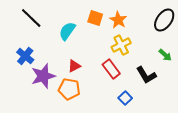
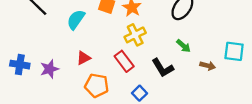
blue cross: (25, 56) -> (20, 65), moved, turned -30
purple star: (43, 76) -> (49, 69), size x0.7
orange pentagon: (69, 89) -> (97, 85), moved

